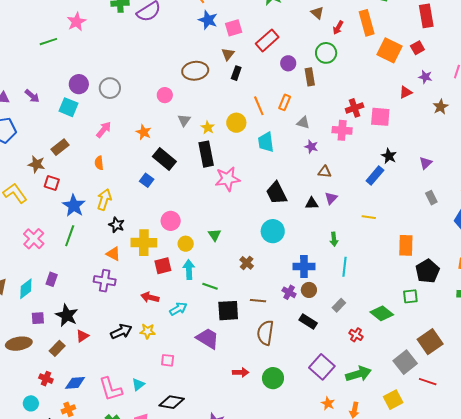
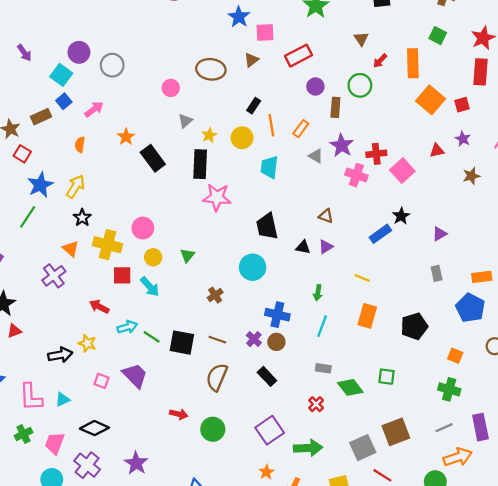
black rectangle: (236, 73) -> (254, 106), moved
pink square: (380, 117) -> (402, 171), turned 30
orange star: (144, 132) -> (126, 137), moved
purple star: (311, 147) -> (342, 145), moved, size x1.5
blue square: (147, 180) -> (64, 101), moved
orange rectangle: (406, 245) -> (367, 316), moved
cyan arrow: (189, 270) -> (150, 287), turned 126
black pentagon: (427, 271) -> (414, 326), moved
purple cross: (105, 281) -> (54, 276), turned 30
green line: (210, 286) -> (152, 337), moved
gray rectangle: (339, 305) -> (323, 368), moved, turned 40
black arrow: (121, 332) -> (60, 355), moved
purple trapezoid: (208, 338) -> (135, 375), moved

